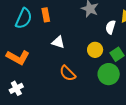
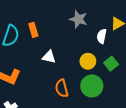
orange semicircle: (68, 73) -> (62, 88), turned 36
green circle: (109, 74) -> (92, 86), moved

